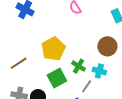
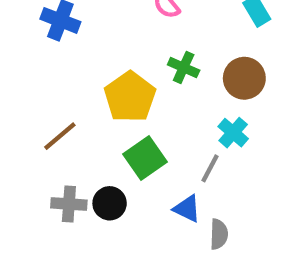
green cross: (79, 66) -> (184, 67), moved
cyan cross: (99, 71) -> (233, 133), turned 32

